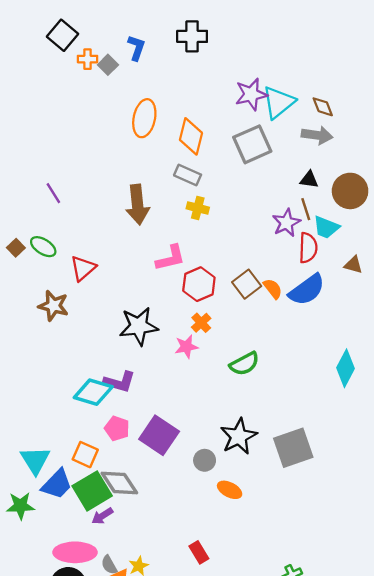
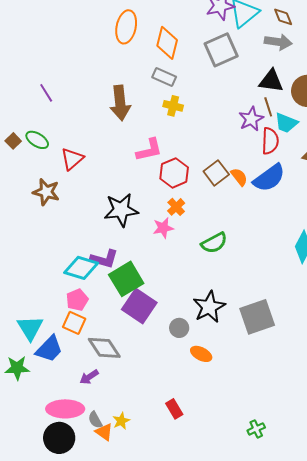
black triangle: (309, 180) -> (271, 81), size x1.5
pink pentagon: (117, 428) -> (77, 300), moved, turned 30
green square: (92, 491) -> (126, 279), moved

